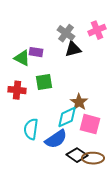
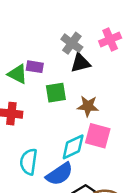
green square: (44, 82) -> (56, 93), moved
brown star: (79, 102) -> (88, 106), moved, turned -30
pink square: (90, 124) -> (98, 136), moved

